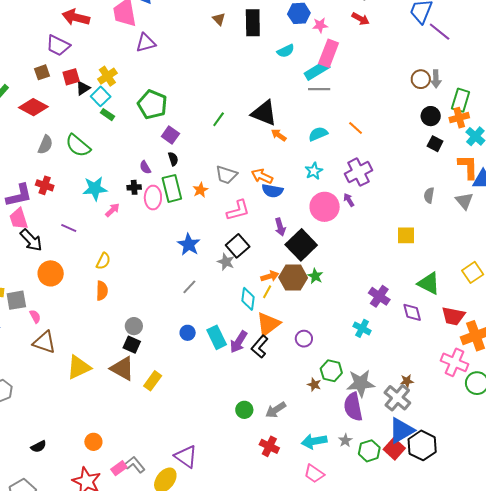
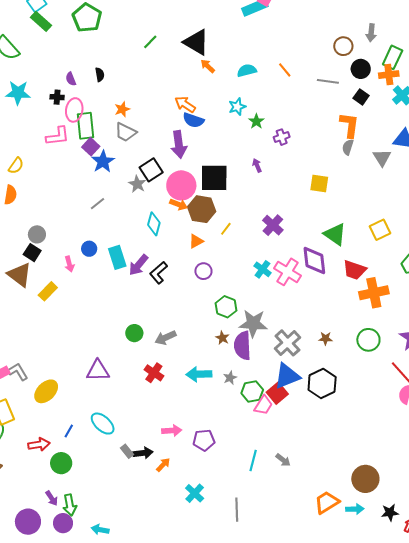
brown circle: (421, 79) -> (343, 46), moved
gray line: (319, 89) -> (328, 81), moved
green rectangle: (107, 115) -> (41, 21), size x1.5
purple square: (170, 135) -> (91, 147), moved
orange L-shape: (468, 167) -> (349, 125), moved
purple cross: (359, 172) -> (282, 137), moved, size x0.6
gray trapezoid: (226, 175) -> (126, 132), moved
green rectangle: (172, 188) -> (85, 126), moved
purple arrow: (349, 200) -> (257, 165), moved
pink circle: (325, 207) -> (181, 185), moved
pink arrow: (112, 210) -> (69, 264), moved, turned 112
pink L-shape: (238, 210) -> (58, 136), moved
purple arrow: (280, 227) -> (179, 144), moved, size x1.5
black square: (301, 245) -> (214, 178), turned 36
orange arrow: (270, 276) -> (179, 204), turned 30
green star: (315, 276) -> (256, 121), moved
yellow line: (267, 292) -> (226, 229), moved
purple cross: (379, 296) -> (273, 225), moved
purple diamond: (412, 312) -> (314, 261), size x1.4
orange triangle: (268, 324) -> (196, 241), moved, size x0.6
pink cross: (454, 362) -> (288, 272), moved
brown star: (407, 381) -> (325, 338), moved
brown star: (314, 385) -> (222, 338), moved
black hexagon: (422, 445) -> (322, 383), moved
purple triangle: (186, 457) -> (98, 371), moved, turned -45
pink trapezoid: (314, 474) -> (263, 405), moved, turned -100

